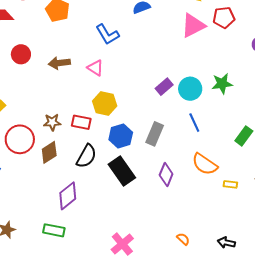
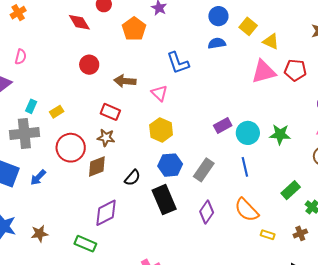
red rectangle: (81, 122) -> (110, 112), moved
black semicircle: (86, 156) -> (132, 178), size x0.7

